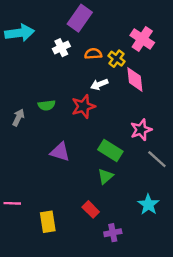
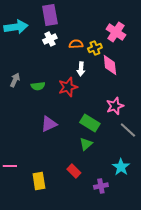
purple rectangle: (80, 18) -> (50, 15), moved, turned -45
yellow cross: (116, 59) -> (95, 48), turned 32
white arrow: (99, 84) -> (81, 69), turned -64
gray arrow: (18, 117) -> (15, 80), moved
purple triangle: (60, 152) -> (49, 124), turned -42
purple cross: (113, 233) -> (101, 186), moved

